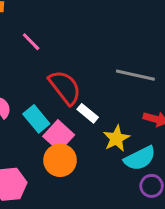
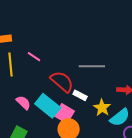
gray line: (135, 75) -> (92, 66), moved
cyan rectangle: (36, 119) -> (48, 106), size x1.4

